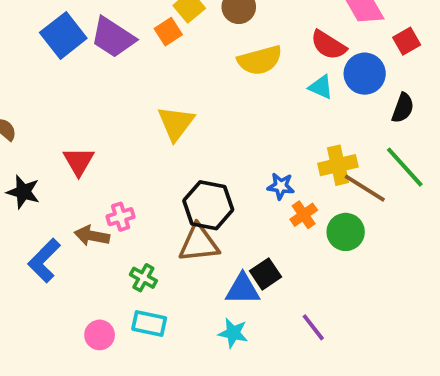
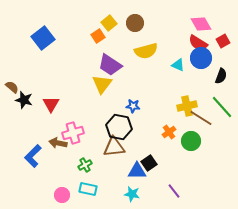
purple trapezoid: (113, 37) -> (110, 65), moved
red semicircle: (328, 45) -> (198, 43), moved
blue star: (281, 186) -> (133, 106), moved
black star: (23, 192) -> (24, 100), moved
pink cross: (121, 217) -> (73, 133), size x1.5
green cross: (143, 278) -> (85, 165), turned 32

